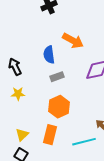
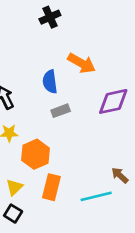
orange hexagon: (59, 107) -> (35, 154), moved

